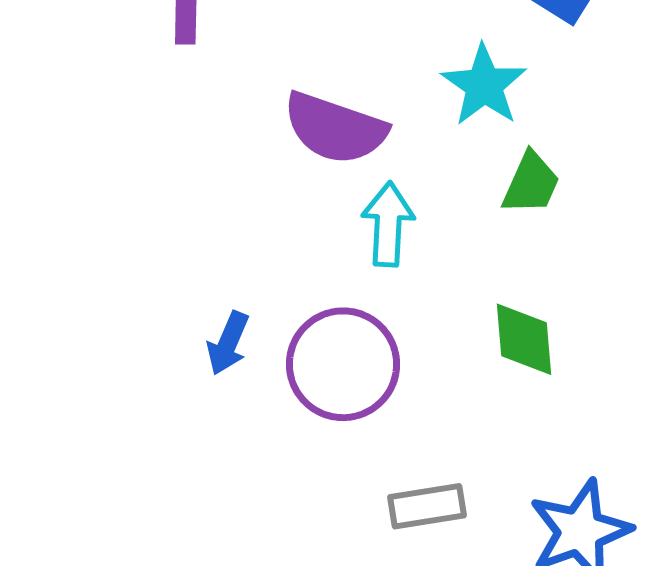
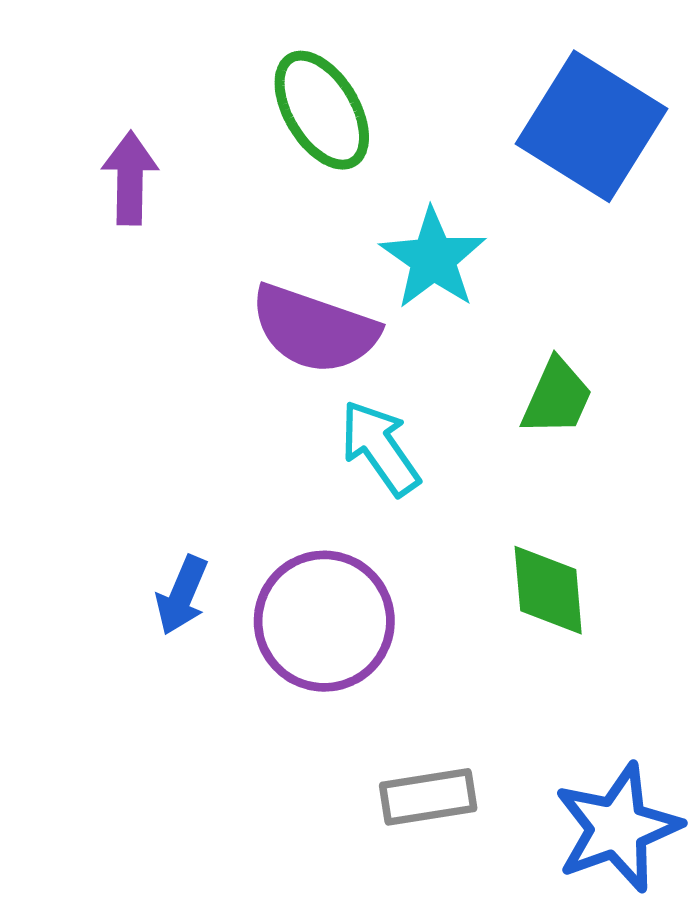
cyan star: (484, 85) -> (433, 259), moved
cyan arrow: (388, 224) -> (380, 448), turned -38

